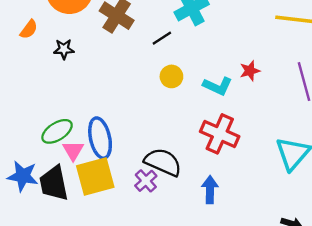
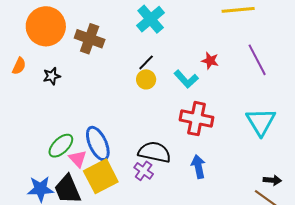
black line: (162, 38) -> (146, 62), moved
red star: (250, 71) -> (210, 61), turned -30
cyan L-shape: (218, 86) -> (186, 79), turned 35

